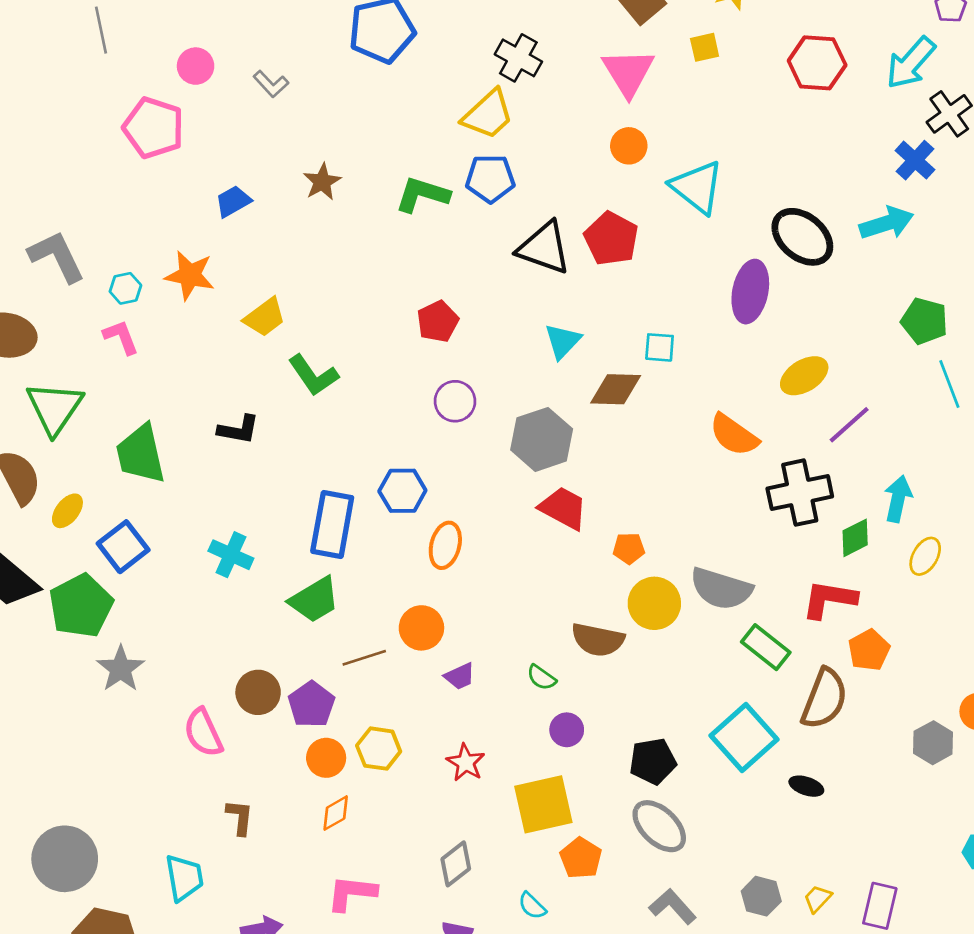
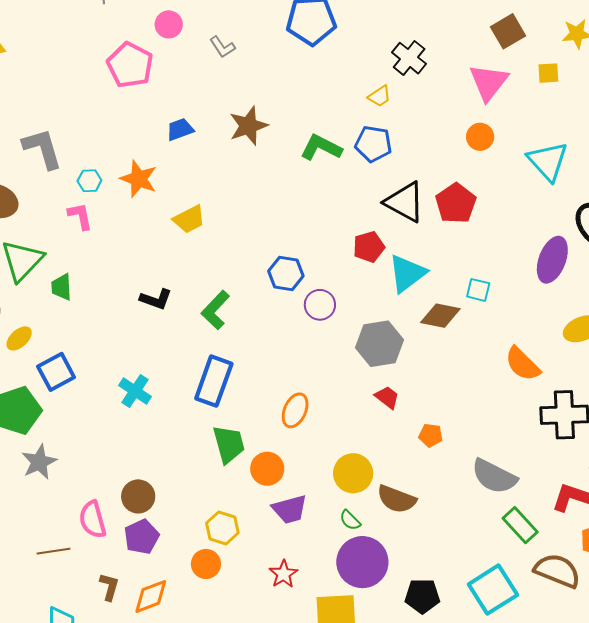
yellow trapezoid: (488, 114) -> (380, 96), size x0.6
brown star: (322, 182) -> (248, 126), size x1.4
cyan triangle: (697, 187) -> (548, 161), moved
red pentagon: (438, 321) -> (369, 247), moved
cyan triangle: (563, 341) -> (407, 273), size x1.4
green L-shape: (313, 375) -> (215, 310), moved, turned 69
green trapezoid: (141, 454) -> (62, 287), moved, size x0.6
blue hexagon: (402, 491) -> (286, 274), moved
red trapezoid: (563, 508) -> (387, 397), size x0.7
green trapezoid: (314, 600) -> (229, 444), moved, turned -84
yellow circle: (654, 603) -> (353, 473), moved
brown line: (364, 658) -> (53, 551), moved
purple trapezoid: (460, 676) -> (290, 509), size x1.5
brown semicircle: (824, 699) -> (557, 571), turned -99
purple pentagon: (311, 704) -> (142, 537), moved
purple circle: (567, 730) -> (362, 562), size x2.0
yellow hexagon: (379, 749) -> (222, 528), moved
orange circle: (326, 758) -> (206, 564), moved
orange diamond: (336, 813) -> (151, 596), moved, size x1.4

